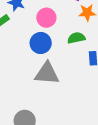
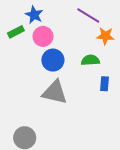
pink circle: (46, 18) -> (43, 36), moved

